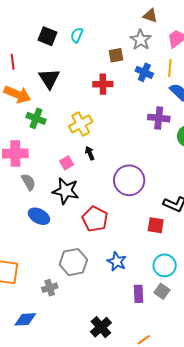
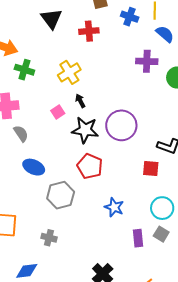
black triangle: (49, 79) -> (51, 19), moved
black star: (66, 191) -> (85, 130), moved
gray hexagon: (73, 262) -> (61, 195), moved
gray cross: (50, 288) -> (49, 238), turned 35

